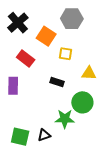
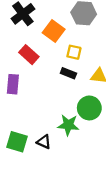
black rectangle: (57, 82) -> (68, 73), moved
black triangle: (44, 135) -> (44, 142), turned 40

